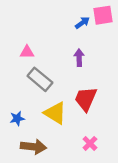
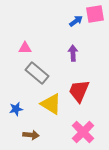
pink cross: (90, 143) -> (83, 132), size x1.6
brown arrow: (33, 147) -> (31, 135), size x0.7

